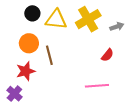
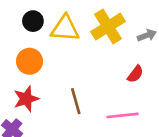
brown line: (49, 55) -> (76, 101), moved

